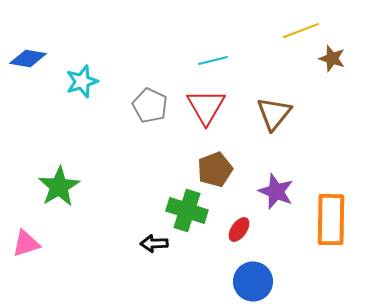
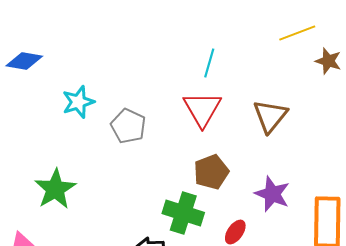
cyan line: (213, 61) -> (209, 63), turned -60
cyan star: (82, 82) -> (78, 102), moved
gray pentagon: (150, 106) -> (128, 126), moved

